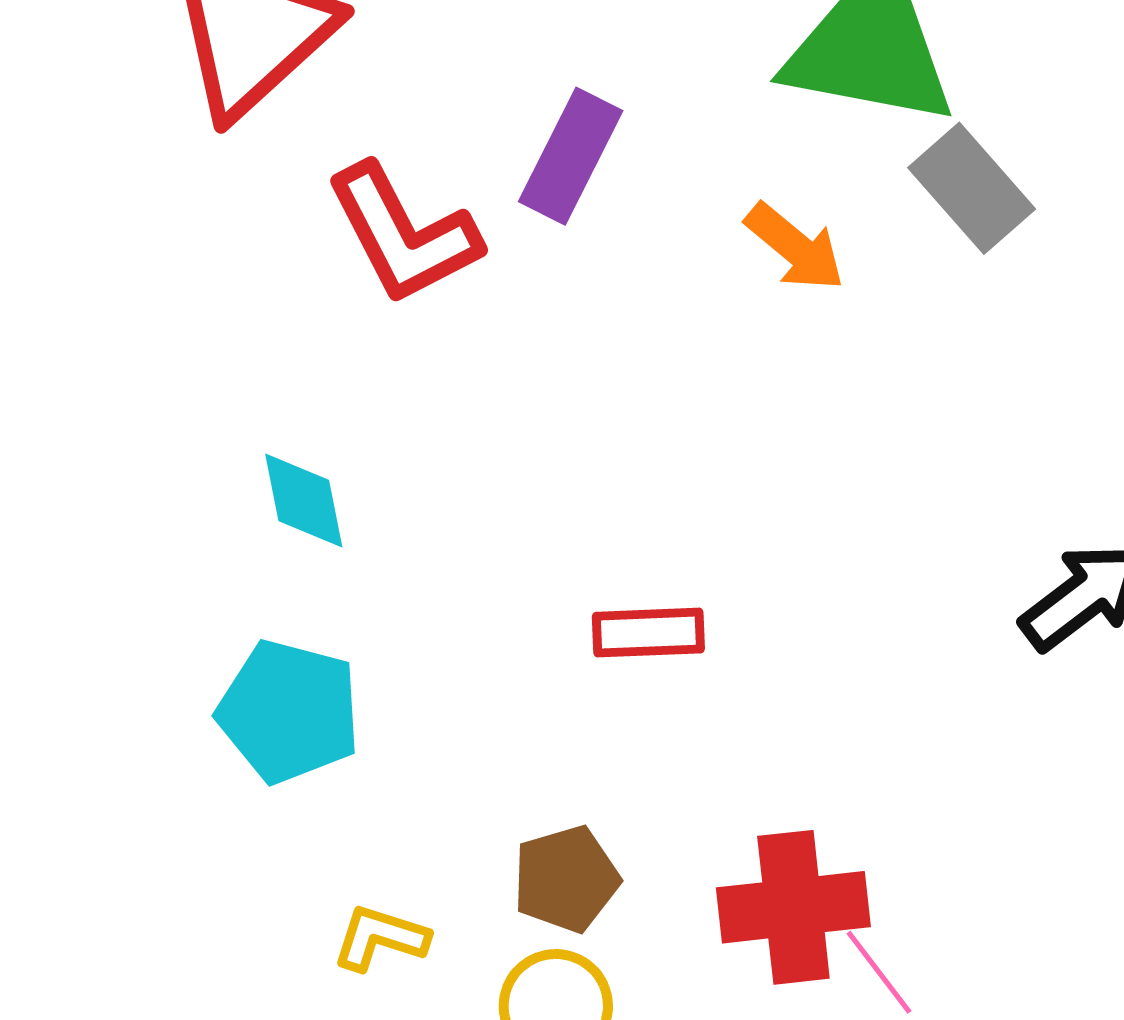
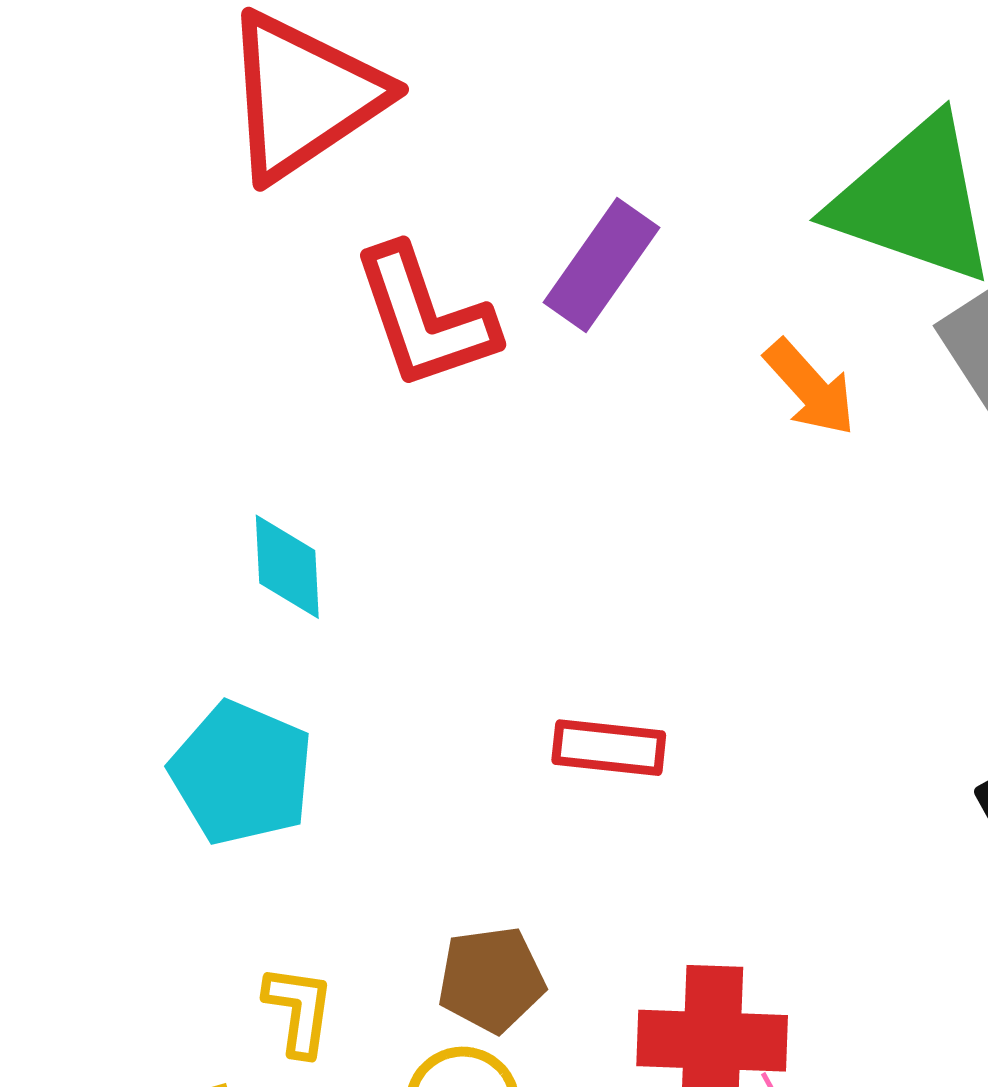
yellow L-shape: (380, 938) -> (299, 1010), turned 72

